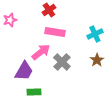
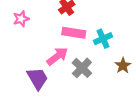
cyan cross: (95, 34) -> (103, 39), moved
purple trapezoid: (24, 71) -> (37, 78), turned -60

